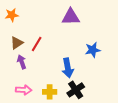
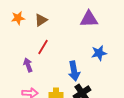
purple triangle: (71, 17) -> (89, 19), moved
brown triangle: (17, 43) -> (41, 20), moved

